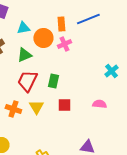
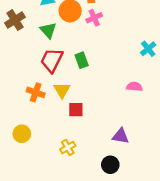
green triangle: (24, 55) -> (48, 30), turned -49
green rectangle: (53, 81) -> (82, 60), turned -32
red square: (64, 105) -> (76, 110), moved

